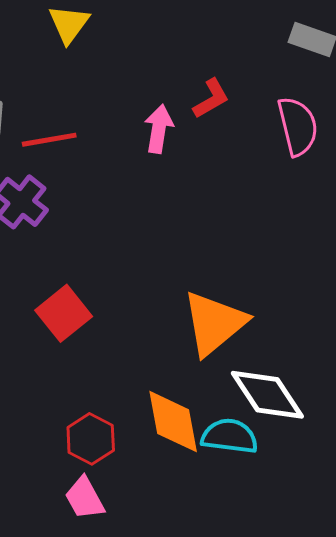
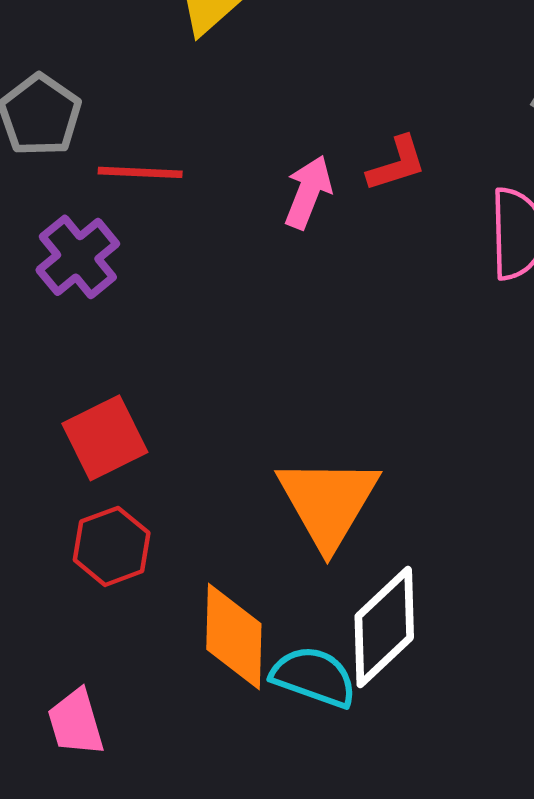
orange triangle: (214, 323) -> (328, 502), turned -32
white diamond: (267, 395) -> (384, 627), turned 68
red hexagon: (91, 439) -> (112, 546), moved

